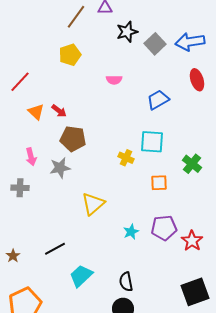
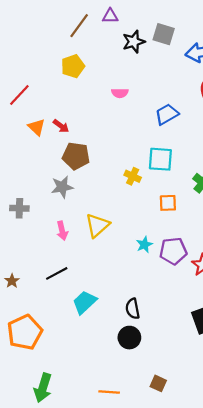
gray square: (155, 44) -> (164, 34), moved, turned -30
pink arrow: (31, 157) -> (62, 231), moved
cyan star: (131, 232) -> (144, 245), moved

